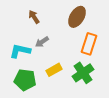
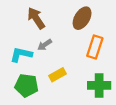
brown arrow: (34, 17) -> (36, 18), size x1.5
green cross: (83, 73) -> (99, 85), moved, turned 35

